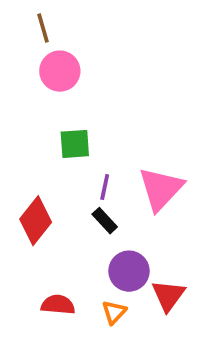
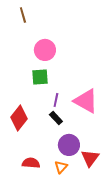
pink circle: (60, 71) -> (45, 50), moved
pink triangle: (161, 189) -> (86, 101), turned -44

